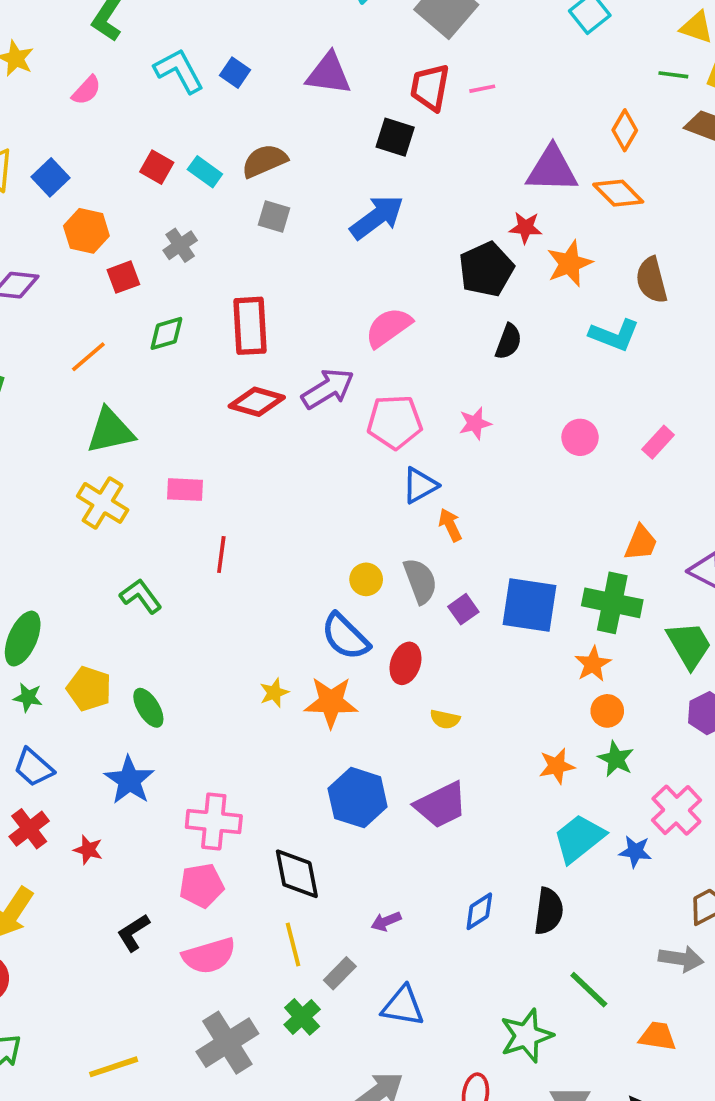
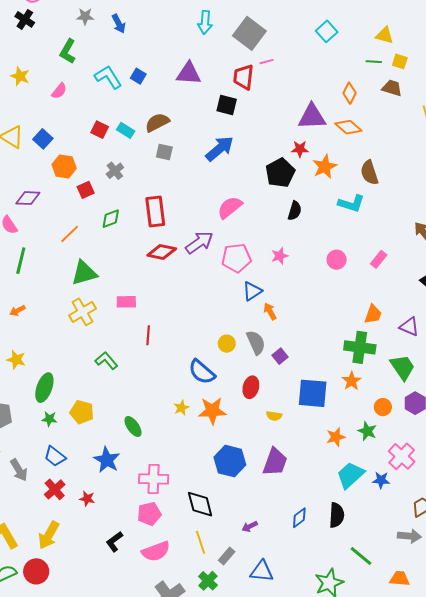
pink line: (482, 89) -> (267, 62), moved
yellow cross: (103, 503) -> (83, 312), turned 32
blue square: (530, 605) -> (313, 393), moved
blue semicircle: (345, 637) -> (202, 372), moved
green ellipse: (148, 708) -> (133, 427), moved
orange circle: (607, 711) -> (383, 407), moved
purple trapezoid: (441, 805) -> (275, 462), turned -40

